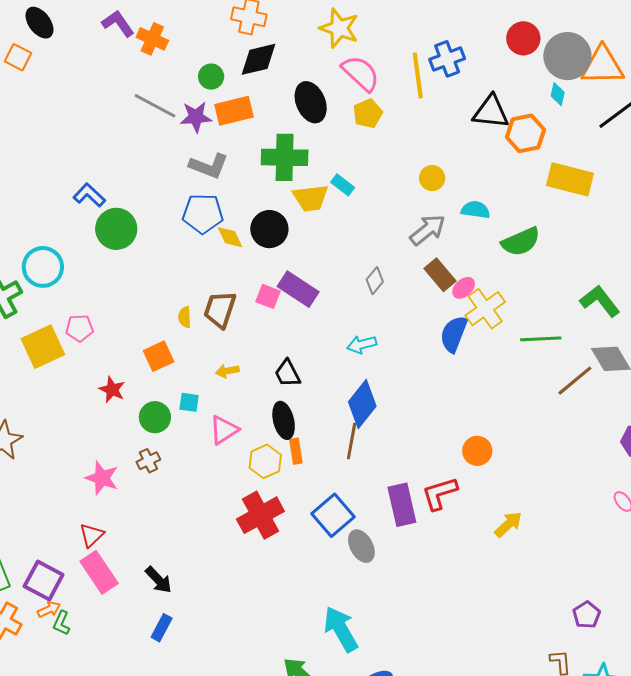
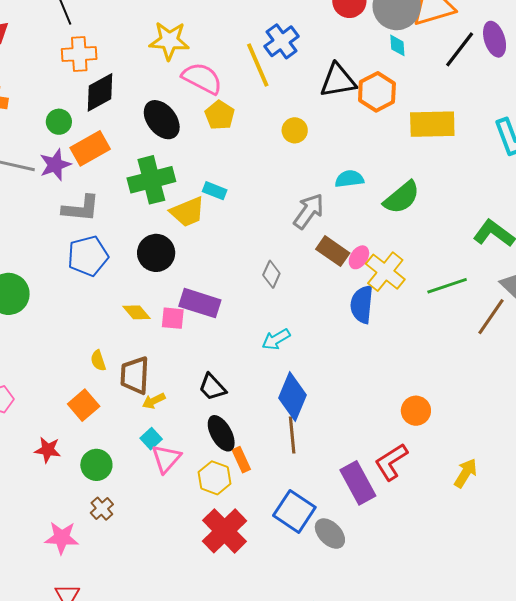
yellow circle: (432, 178) -> (295, 130), moved
yellow diamond: (230, 237) -> (137, 312), moved
brown trapezoid: (220, 309) -> (135, 375), moved
cyan square: (189, 402) -> (151, 439), moved, turned -35

